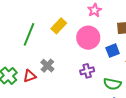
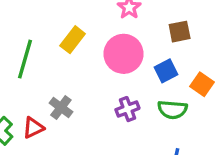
green semicircle: (112, 84) -> (172, 110), moved

